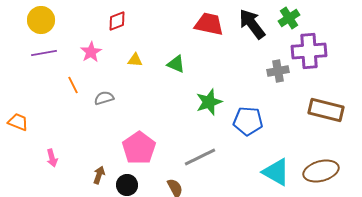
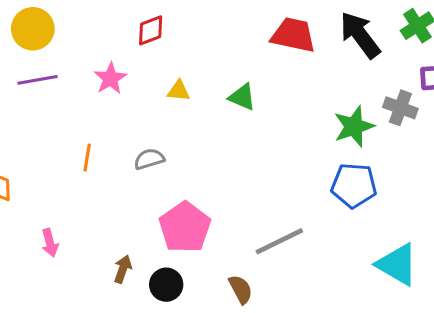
gray cross: (278, 71) -> (400, 108), turned 30
orange line: (73, 85) -> (87, 157), moved, turned 36
gray semicircle: (104, 98) -> (149, 159), moved
green star: (209, 102) -> (354, 126), moved

